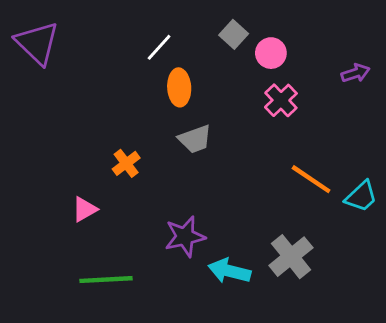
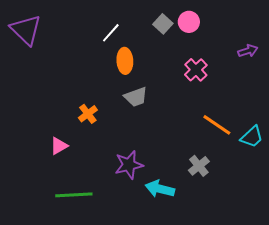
pink circle: (271, 53) -> (189, 22), moved
gray cross: (291, 257) -> (199, 166), moved, size x0.7

